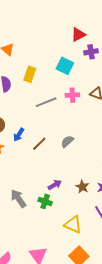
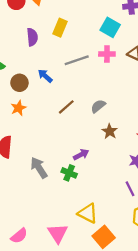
cyan square: (65, 66) -> (110, 27), moved
blue arrow: (19, 135) -> (45, 76), moved, turned 96
brown star: (82, 187) -> (110, 131), moved
yellow triangle: (73, 225) -> (88, 213), moved

